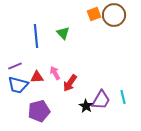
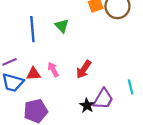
red arrow: (70, 83) -> (84, 69), moved
cyan line: (123, 97) -> (131, 87), moved

